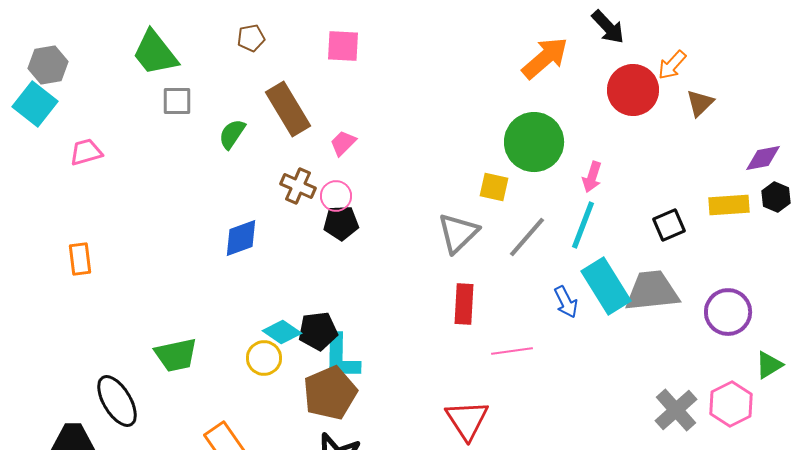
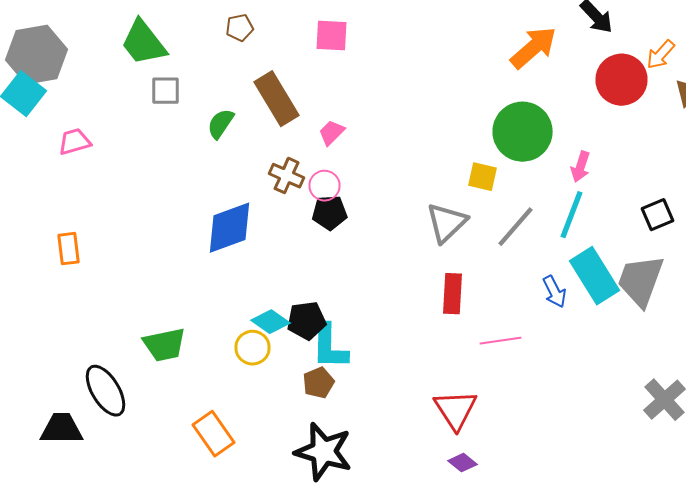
gray hexagon: (48, 65) -> (36, 55), size x1.5
blue diamond: (241, 238) -> (230, 228), size x1.4
gray trapezoid: (652, 291) -> (640, 281), turned -64
brown pentagon: (330, 393) -> (318, 383), size x0.6

